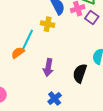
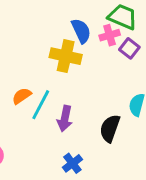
yellow cross: (48, 24) -> (66, 56), size x1.5
cyan line: (27, 40) -> (41, 105), moved

